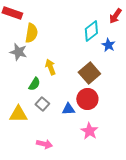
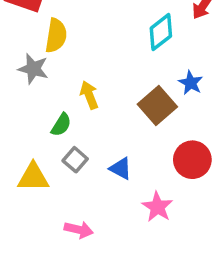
blue star: (108, 45) -> (191, 83), moved
red circle: (87, 99) -> (192, 160), moved
blue triangle: (68, 109) -> (121, 168), turned 32

